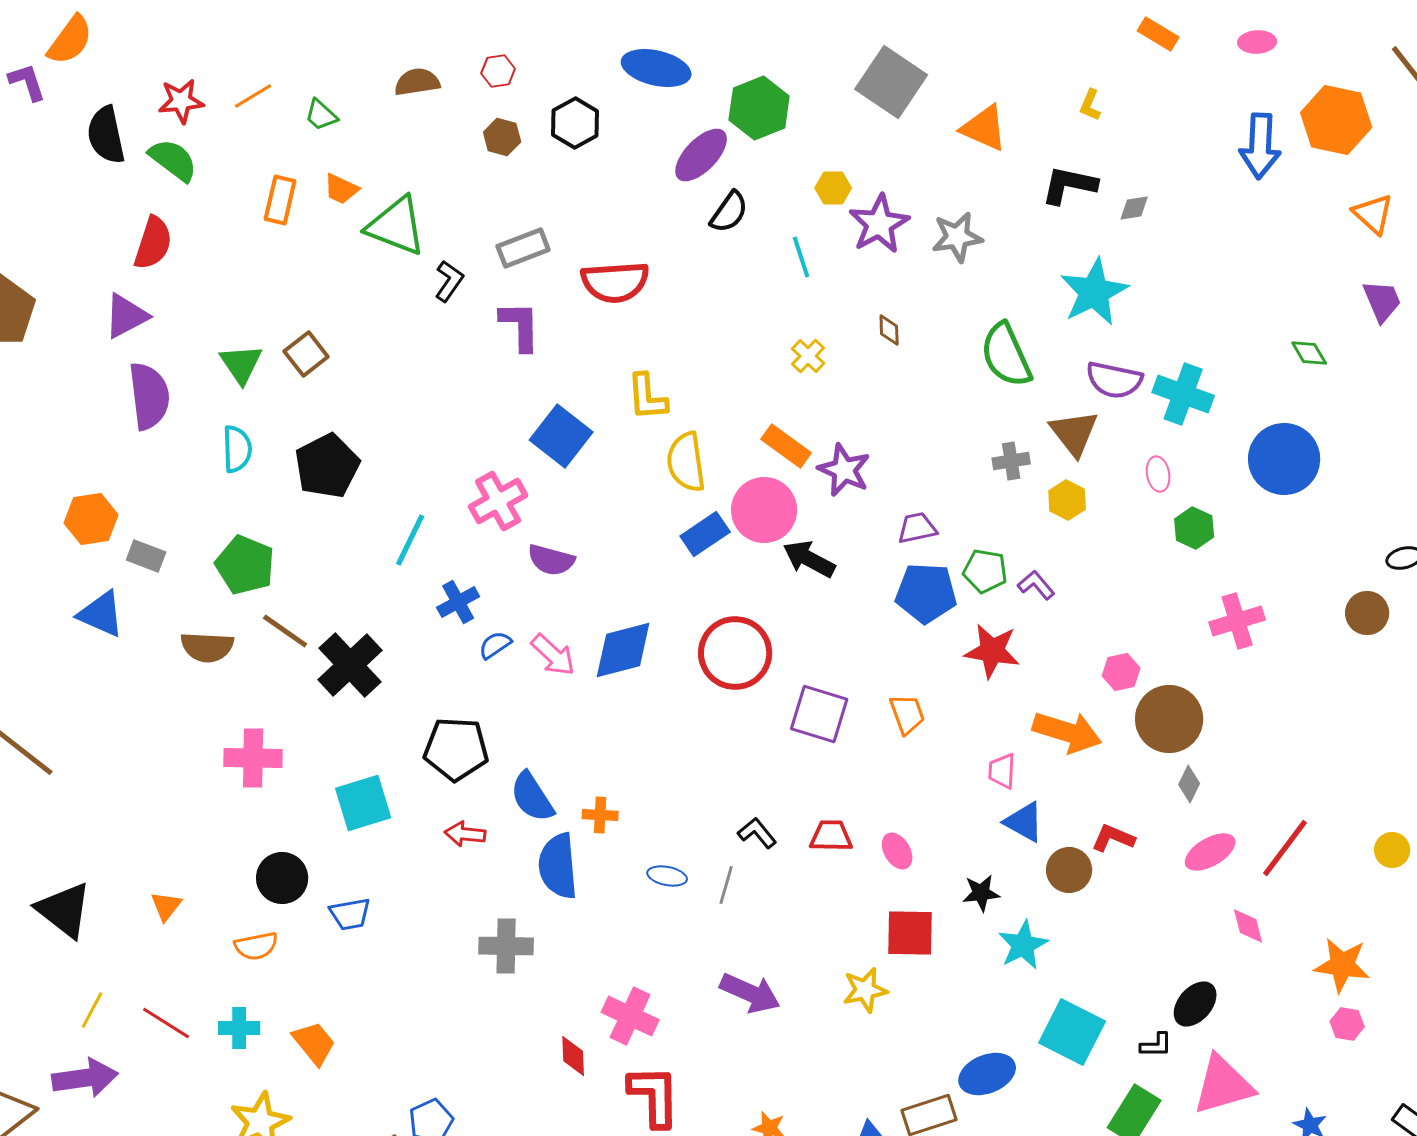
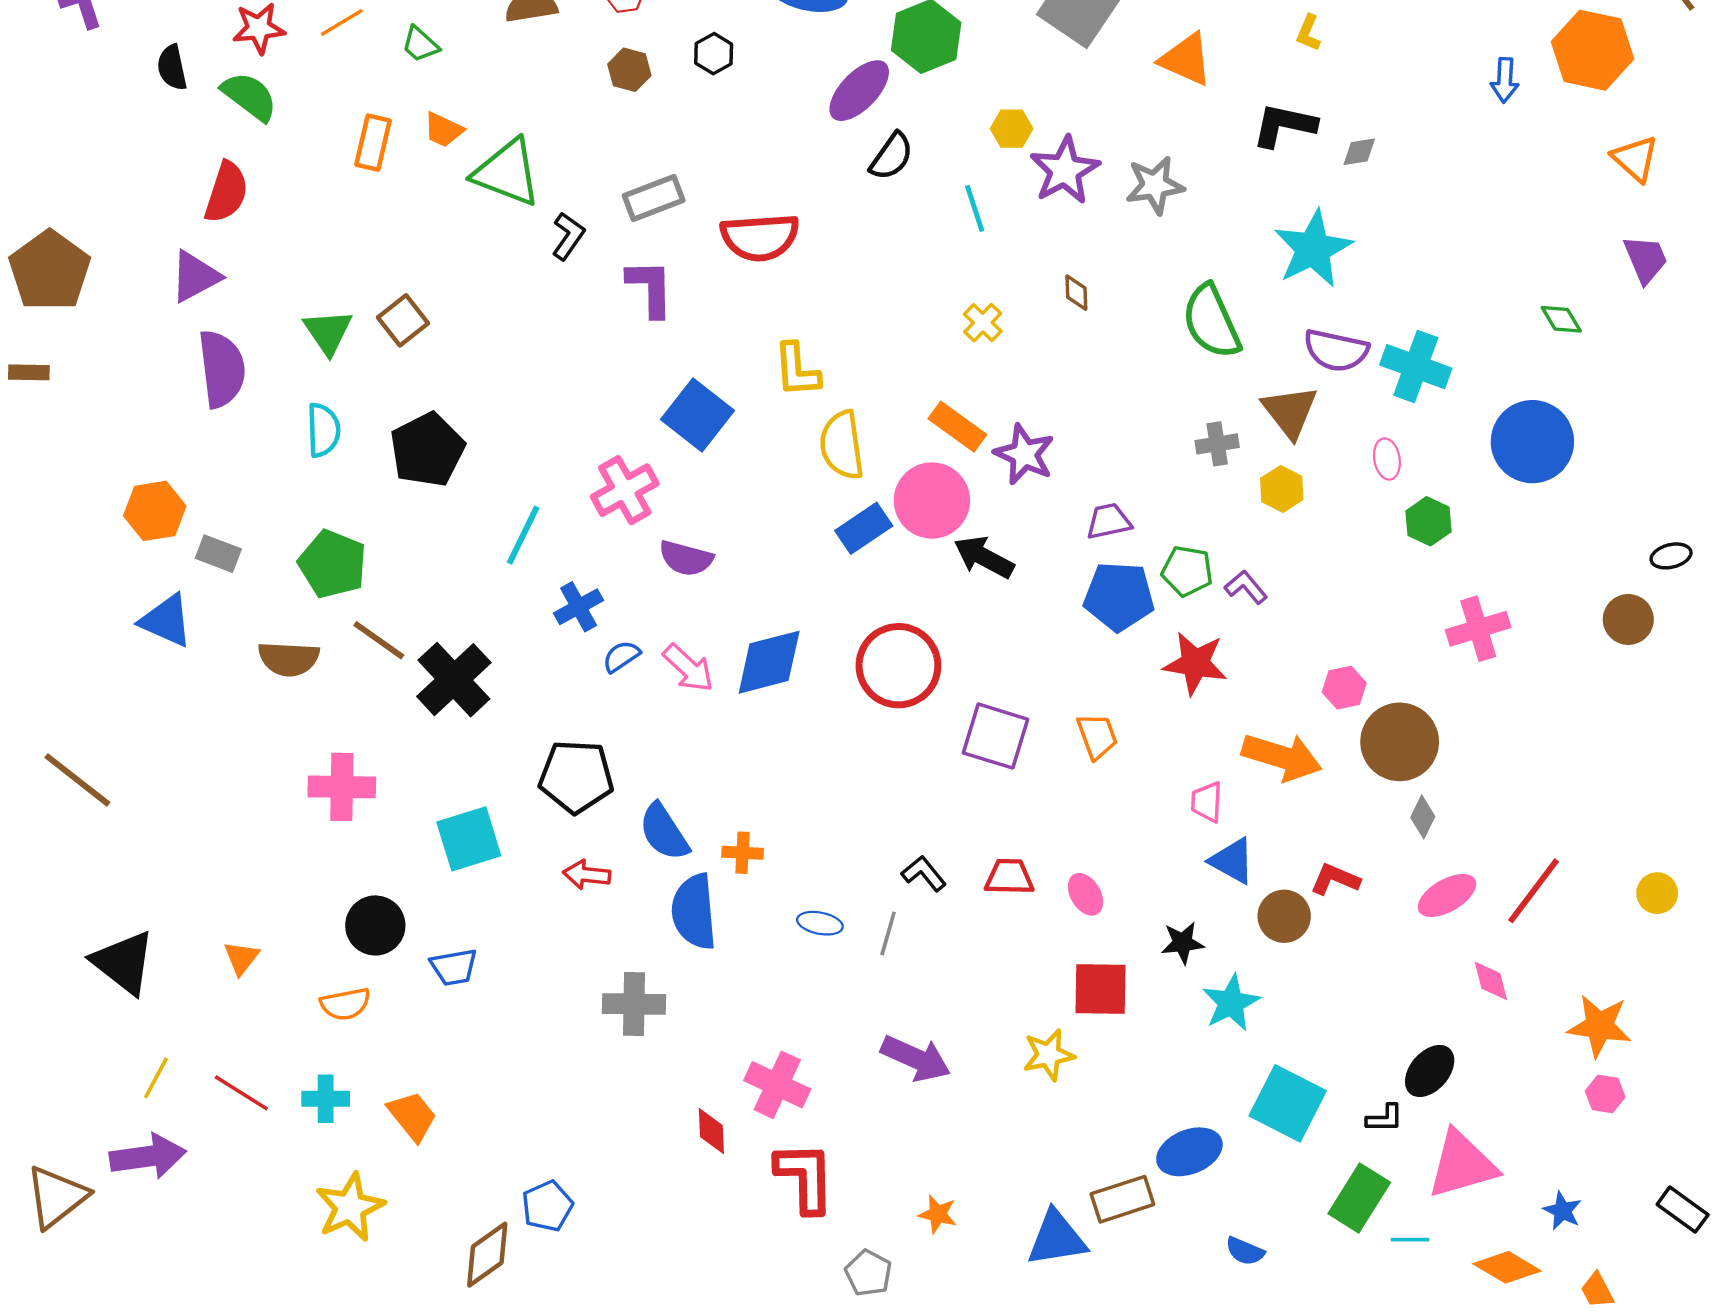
black hexagon: (575, 123) -> (714, 54), size x0.7
black semicircle: (106, 135) -> (172, 67), size x0.7
blue arrow: (1260, 146) -> (1505, 80), size x0.6

